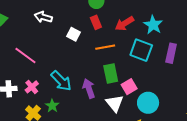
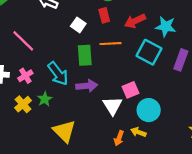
cyan star: (153, 25) -> (166, 27), turned -30
green rectangle: (111, 74) -> (85, 55), moved
purple arrow: (89, 88) -> (87, 86), turned 96

